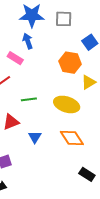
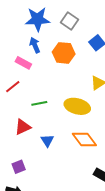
gray square: (64, 19) -> (69, 21), turned 36
orange hexagon: (70, 63) -> (64, 53), moved

